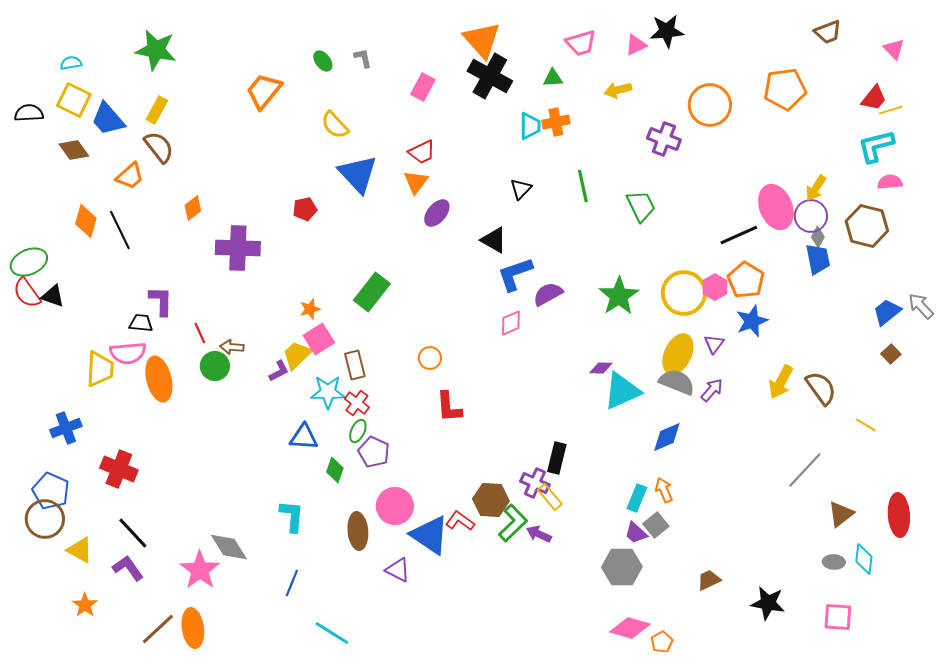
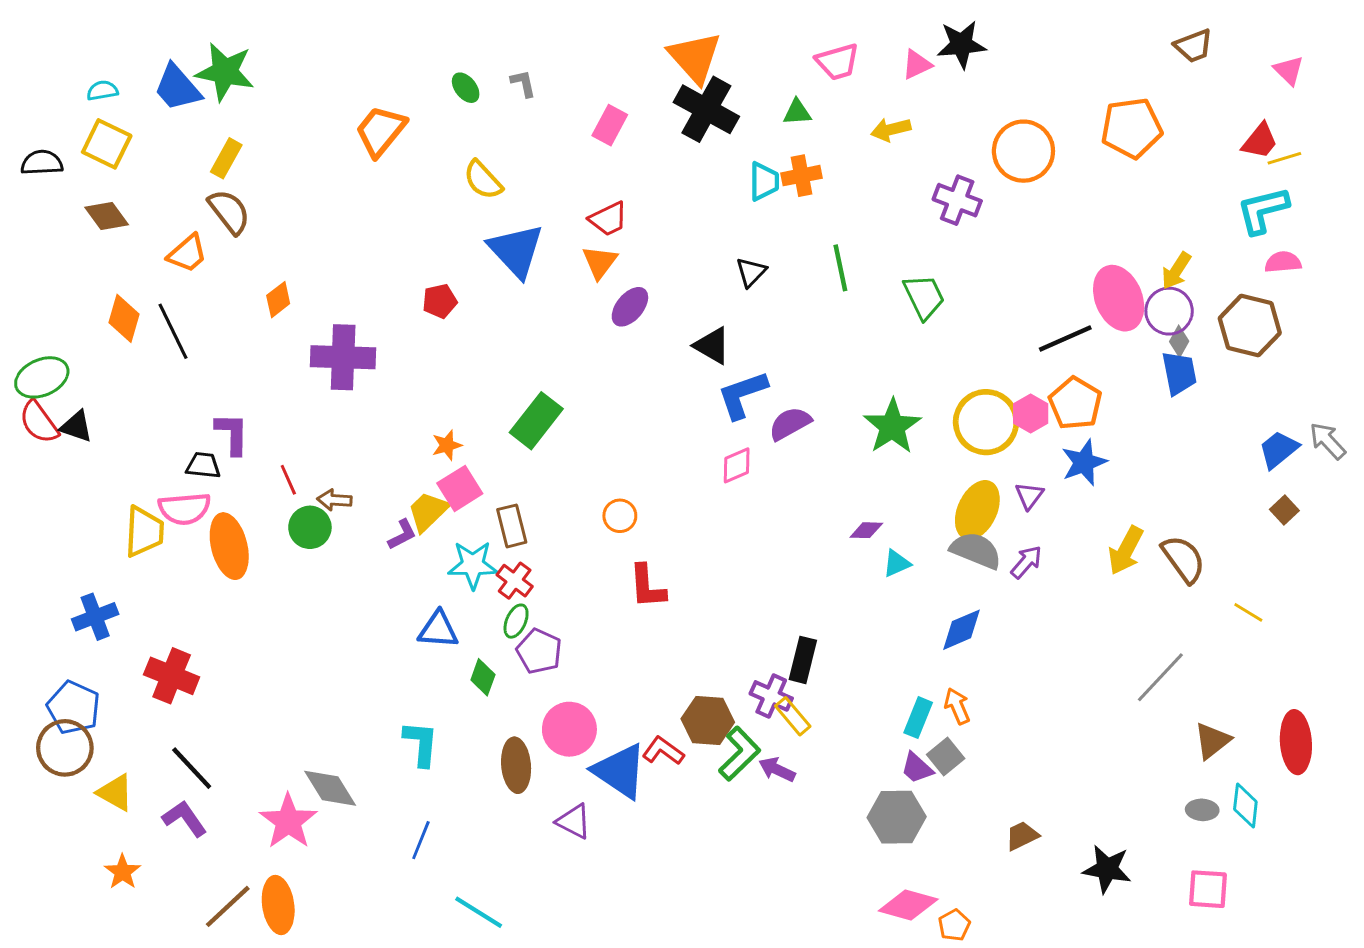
blue trapezoid: (108, 119) -> (177, 88), moved
cyan triangle: (622, 391) -> (897, 563), size x0.5

